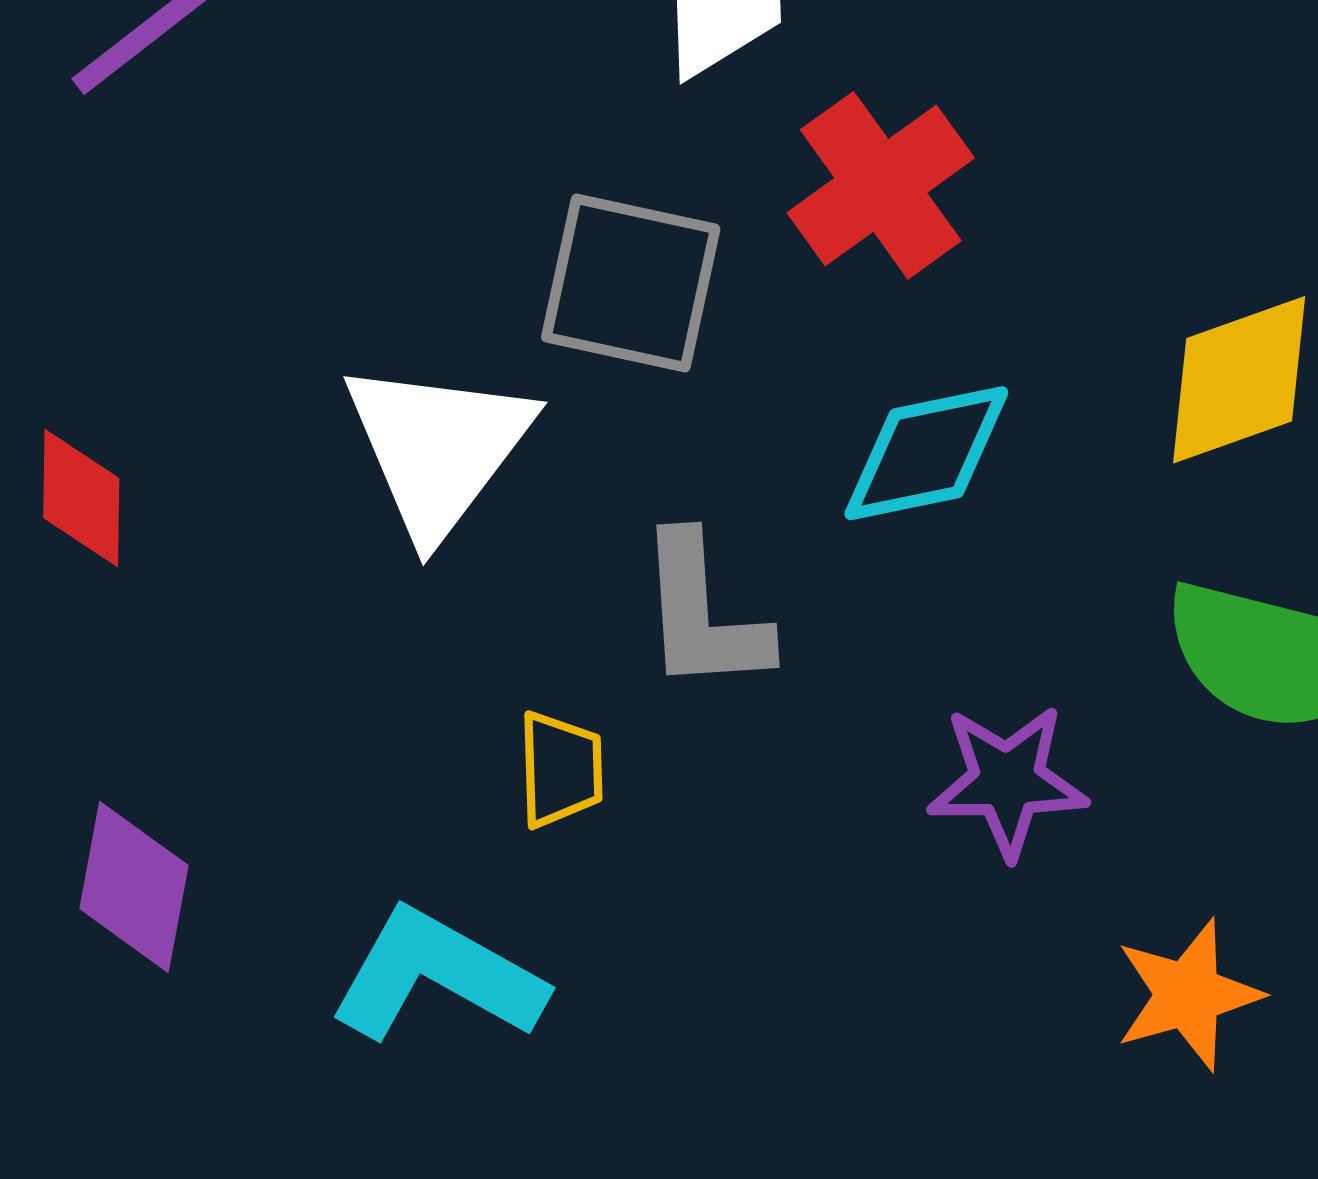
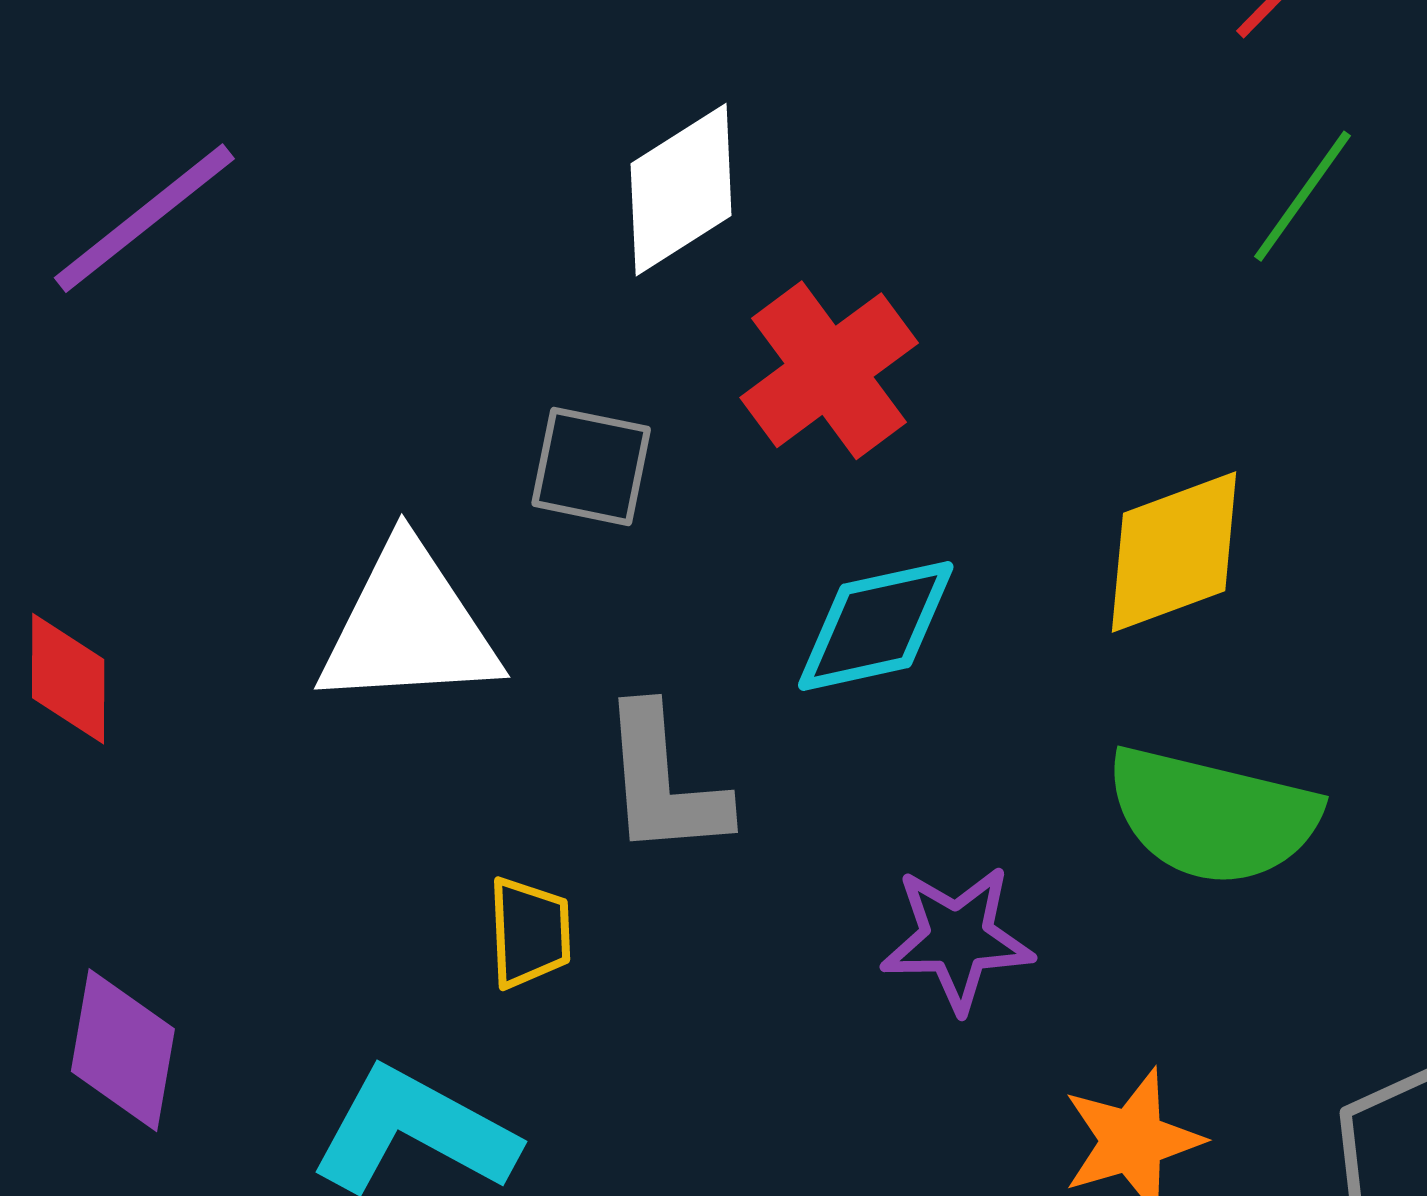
gray square: (631, 283) -> (591, 466), size x0.7
white triangle: (438, 448) -> (409, 627), turned 50

